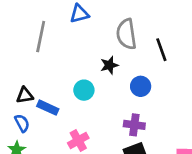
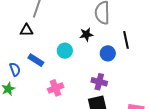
black line: (161, 50) -> (126, 40), moved
black triangle: (25, 95) -> (26, 30), moved

